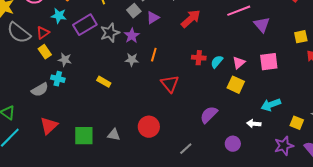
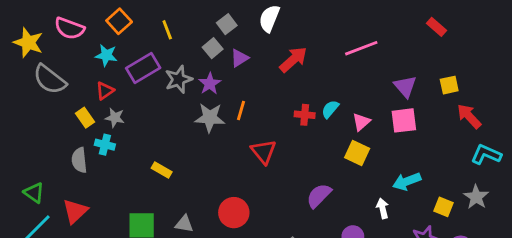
purple triangle: (262, 25) -> (405, 86), moved
red triangle: (43, 33) -> (105, 91), moved
yellow rectangle: (45, 52) -> (85, 118), moved
gray star: (132, 60) -> (210, 118), size x1.5
cyan semicircle: (217, 62) -> (330, 109), moved
yellow rectangle: (104, 82) -> (162, 170), moved
gray semicircle: (40, 90) -> (79, 160), turned 114
white arrow: (254, 124) -> (383, 208), turned 72
red triangle: (49, 126) -> (75, 211), moved

